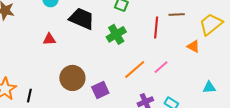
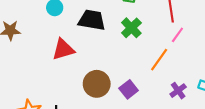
red triangle: (49, 39) -> (63, 49), size x1.6
pink line: (161, 67) -> (177, 35), moved

